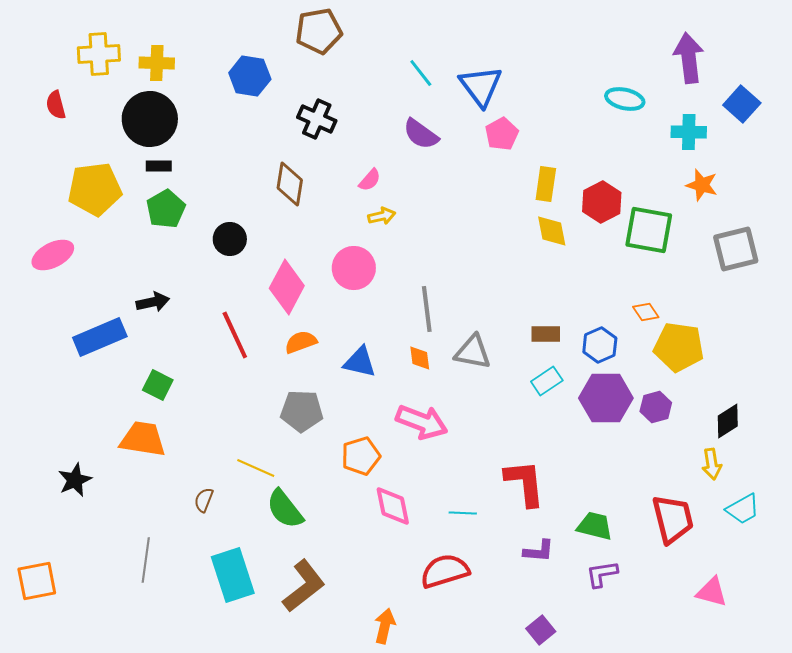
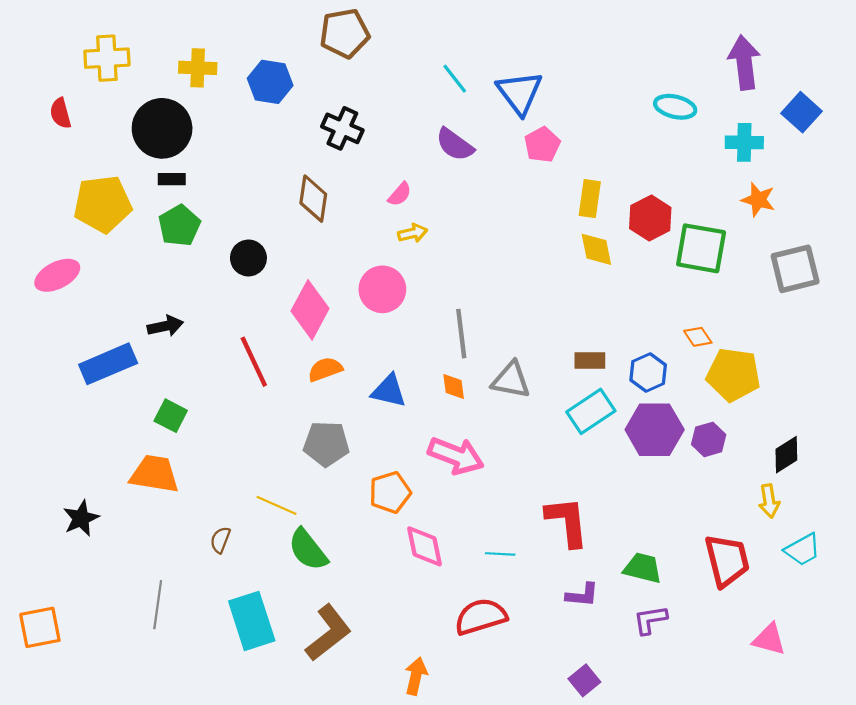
yellow cross: (157, 63) -> (198, 68), moved
cyan rectangle: (547, 381) -> (591, 411), size x1.4

